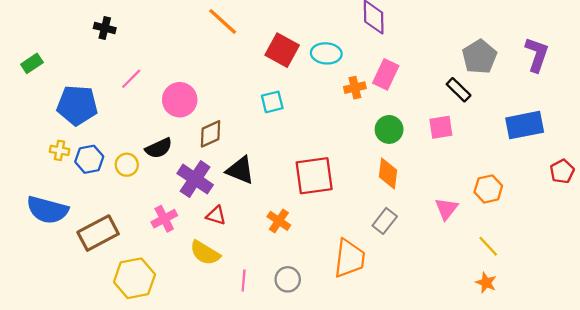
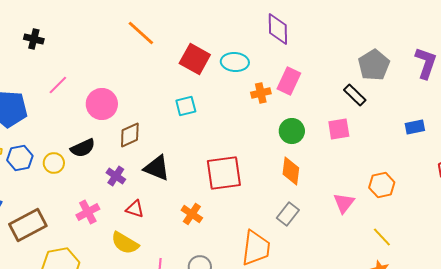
blue rectangle: (525, 125) -> (415, 127), size x0.6
purple cross: (195, 179) -> (116, 176), size x0.6

